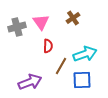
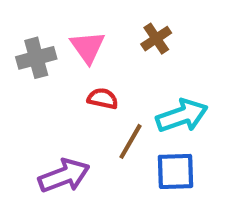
red semicircle: (48, 46) -> (103, 99), turned -80

